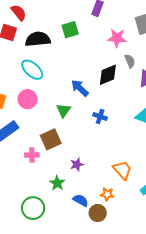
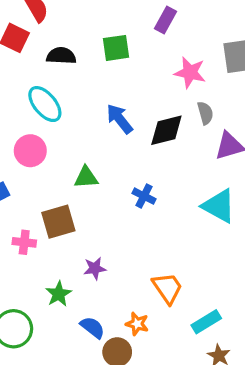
black semicircle: (38, 39) -> (61, 56), size x0.7
blue arrow: (80, 88) -> (119, 119), moved
green triangle: (63, 110) -> (86, 177), turned 42

